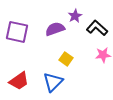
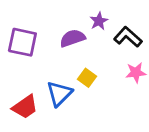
blue triangle: (53, 82) -> (59, 94), moved

